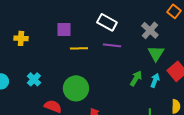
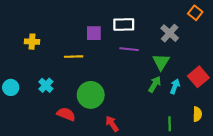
white rectangle: (107, 22) -> (124, 25), turned -30
purple square: (64, 29) -> (94, 33), moved
yellow line: (79, 48) -> (74, 57), moved
green triangle: (156, 53) -> (161, 62), moved

